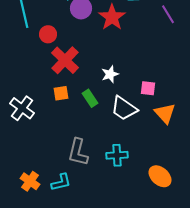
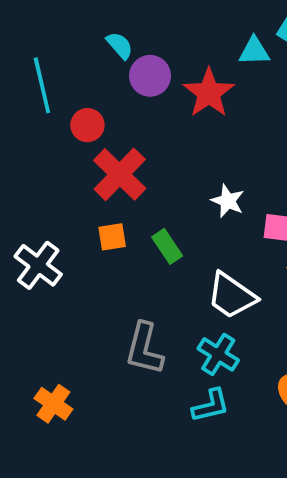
white star: (110, 74) -> (228, 201), moved, turned -30
white trapezoid: (124, 108) -> (232, 296), moved
cyan cross: (117, 155) -> (218, 354), turned 35
cyan L-shape: (61, 182) -> (211, 406), moved

